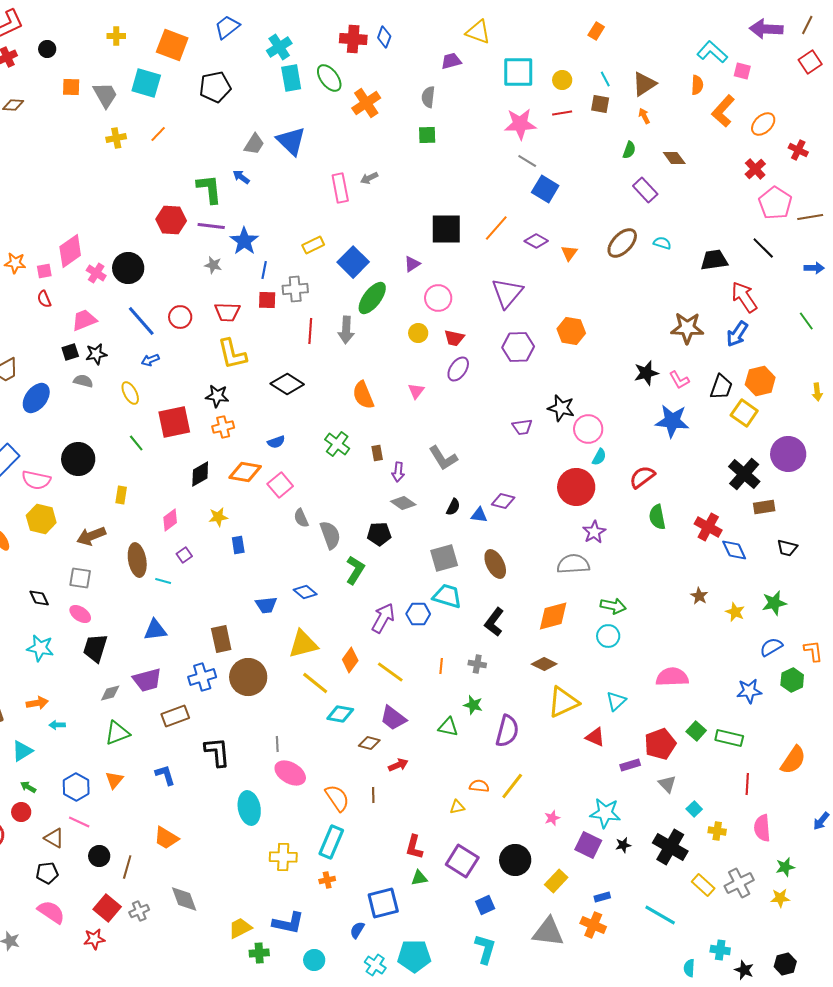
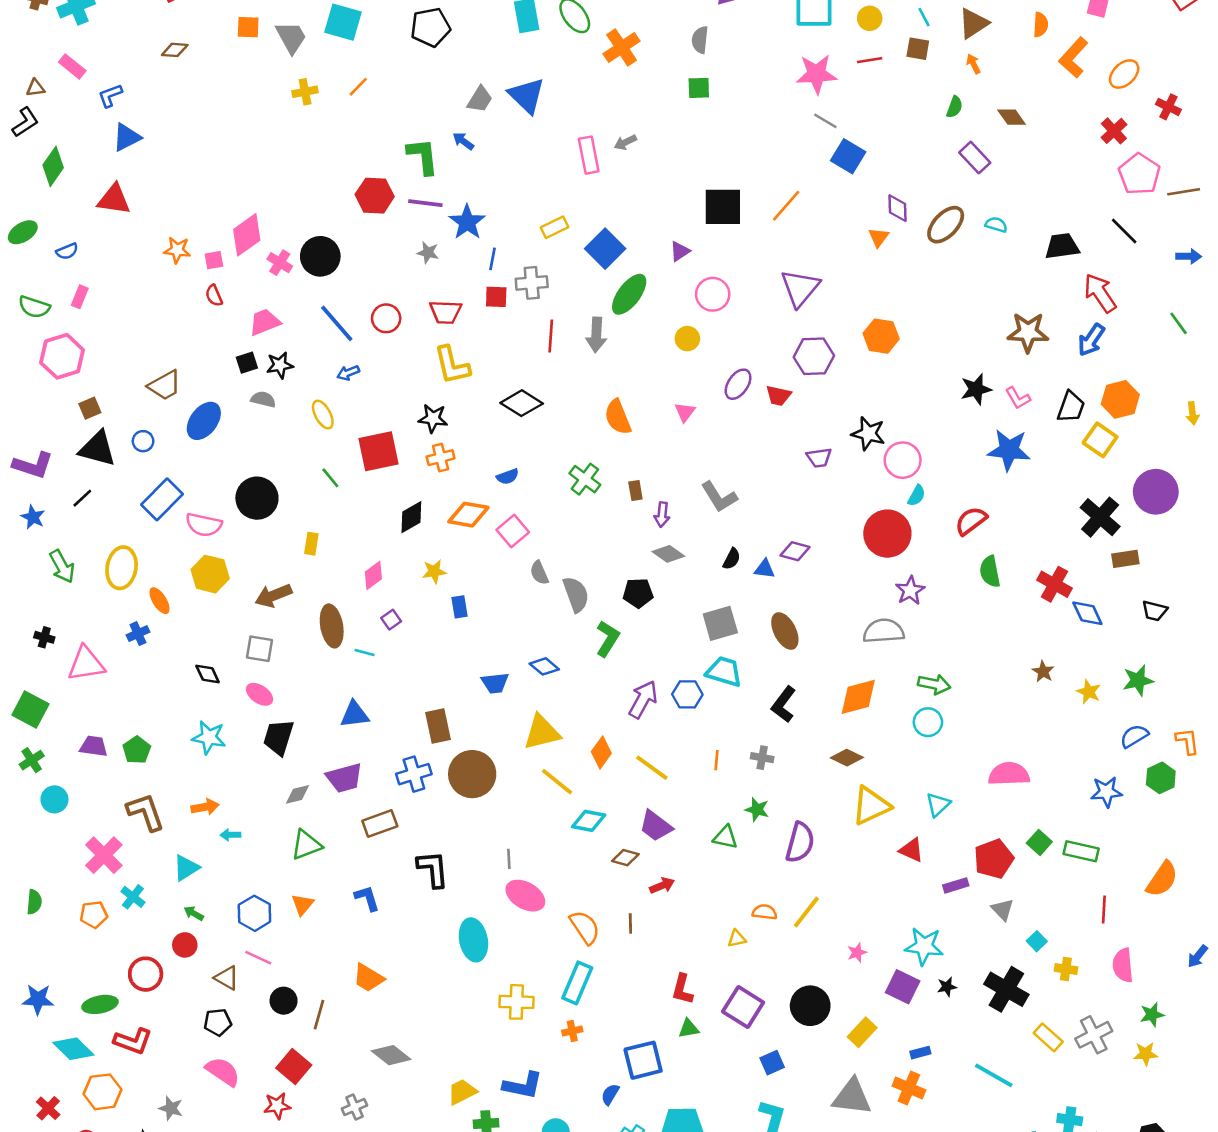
purple diamond: (536, 241) -> (898, 208), moved, turned 60
red trapezoid: (454, 338) -> (779, 396), moved
gray diamond: (184, 899) -> (391, 1055), turned -32
gray cross: (139, 911) -> (354, 1107), moved

